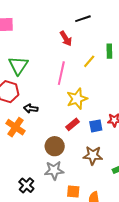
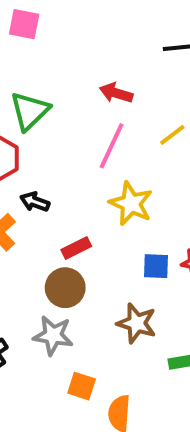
red arrow: (66, 39) -> (116, 93), moved, turned 126
yellow star: (77, 99) -> (131, 204), turned 30
red rectangle: (73, 124) -> (76, 248), moved

